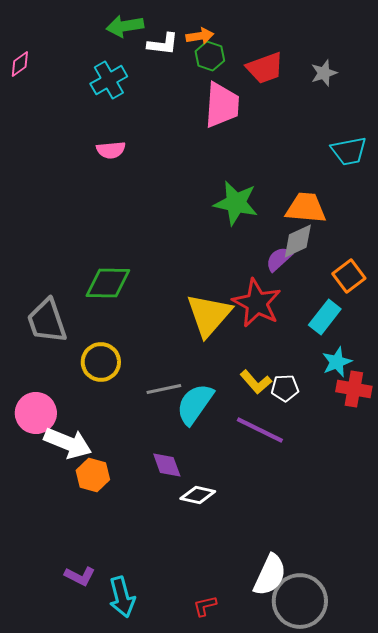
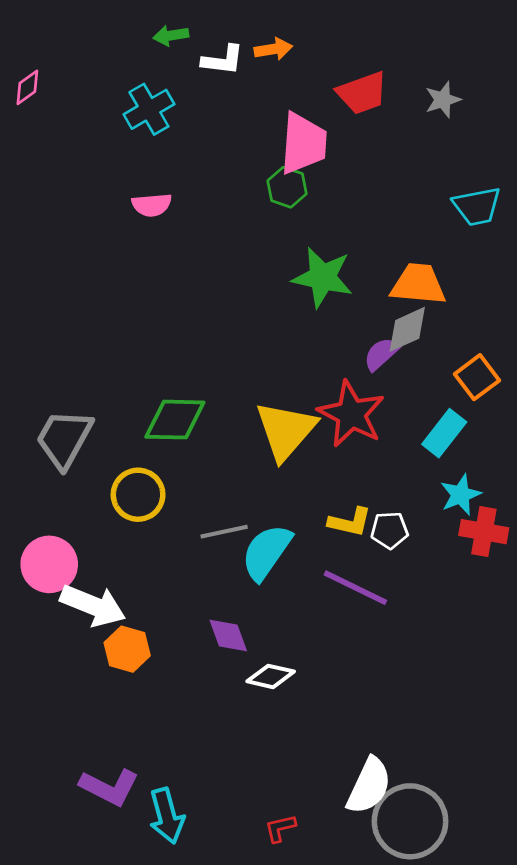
green arrow: (125, 26) -> (171, 35), size x0.7
green hexagon: (210, 56) -> (287, 187), moved
green diamond: (108, 283) -> (175, 420), moved
gray trapezoid: (47, 321) -> (64, 439), turned 48
yellow L-shape: (256, 382) -> (350, 522), turned -36
purple L-shape: (80, 576) -> (109, 787), size x1.4

